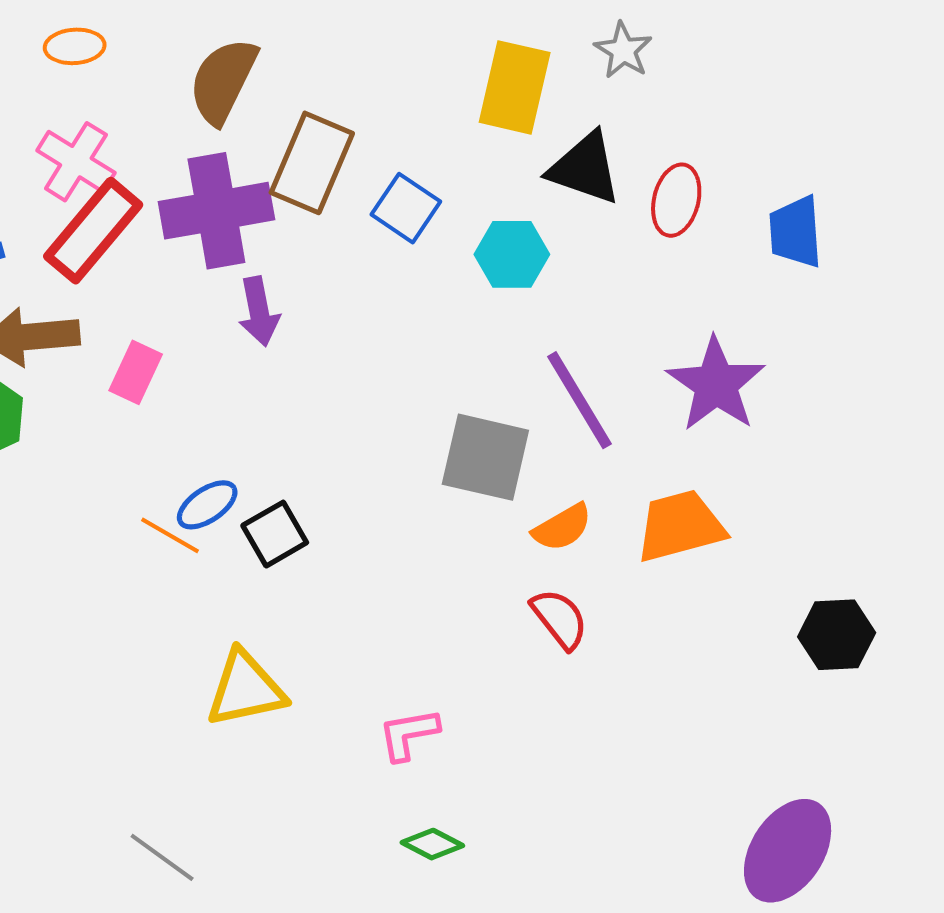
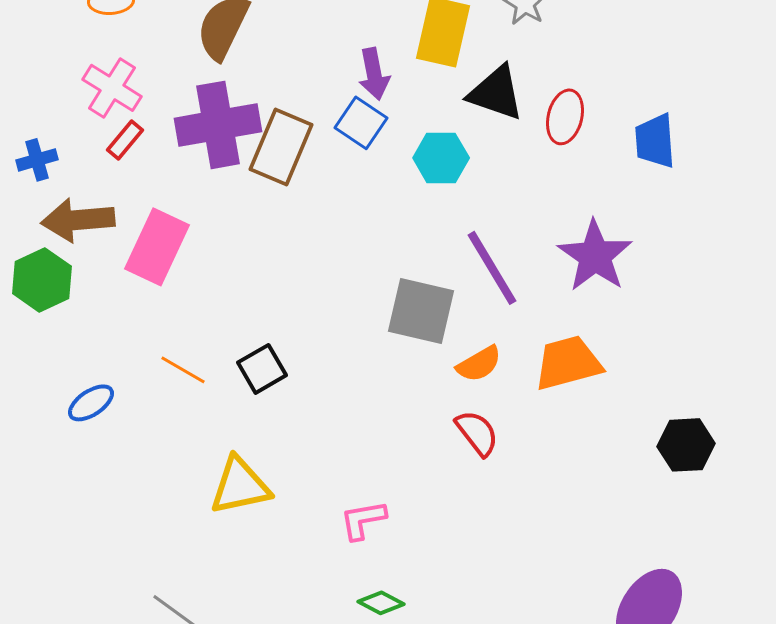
brown rectangle: (312, 163) -> (281, 147), moved
red rectangle: (93, 231) -> (125, 140), size x0.5
purple arrow: (259, 311) -> (374, 74), moved
pink rectangle: (136, 372) -> (157, 247), size x1.6
blue ellipse: (207, 505) -> (91, 403), moved

